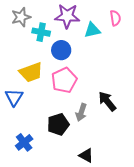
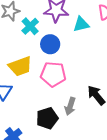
cyan cross: (41, 32) -> (30, 26), turned 36
pink pentagon: (64, 80) -> (53, 74), turned 30

